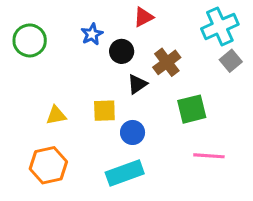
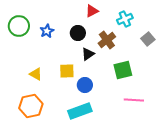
cyan cross: (220, 26) -> (125, 19), moved, size x0.7
blue star: (92, 34) -> (47, 31), moved
yellow triangle: (56, 115) -> (36, 74), turned 40

